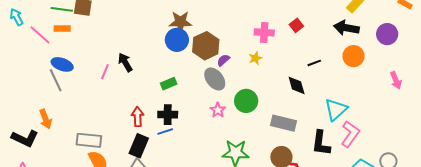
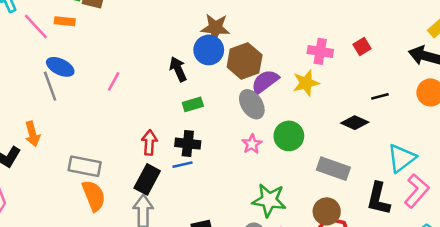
yellow star: (255, 58) -> (306, 83), size x1.5
purple semicircle: (223, 60) -> (265, 82), size x1.6
black arrow: (125, 62) -> (178, 69), moved
black diamond: (297, 85) -> (355, 123), turned -55

